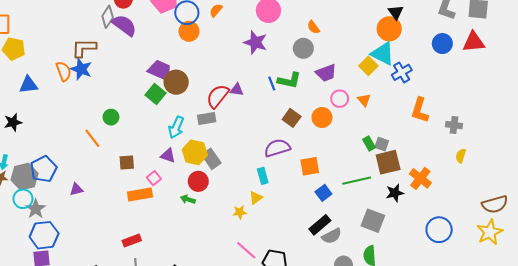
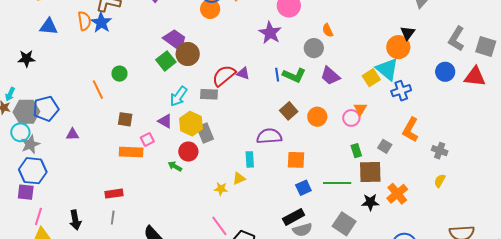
purple trapezoid: (326, 73) -> (330, 76), turned 50
pink circle: (340, 99) -> (351, 118), moved
gray square: (382, 144) -> (385, 146), moved

